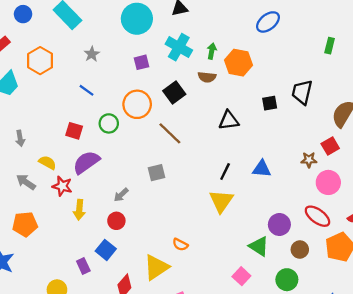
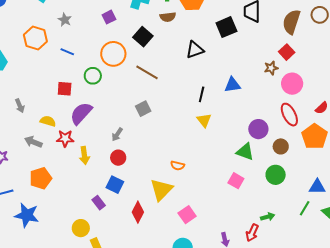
orange hexagon: (40, 61) -> (35, 38), moved
black square: (270, 103) -> (226, 27), size x1.5
yellow triangle: (221, 201) -> (204, 120), size x0.7
red ellipse: (317, 216) -> (289, 115), turned 40

